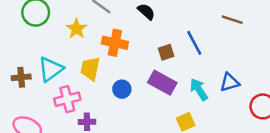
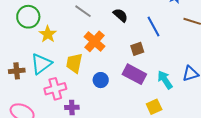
yellow star: (77, 29) -> (48, 34), moved
orange cross: (115, 43) -> (95, 41), turned 30
blue line: (194, 43) -> (153, 27), moved

